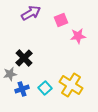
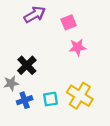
pink star: (78, 36) -> (78, 47), moved
cyan square: (45, 88) -> (50, 99), turned 32

